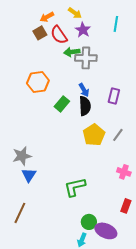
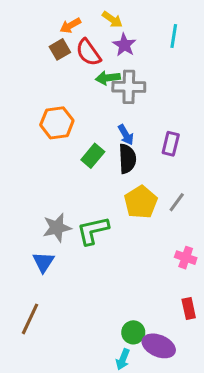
gray star: (22, 156) -> (57, 228), moved
green L-shape: (75, 187) -> (93, 231), moved
red rectangle: (126, 206) -> (189, 308), turned -32

